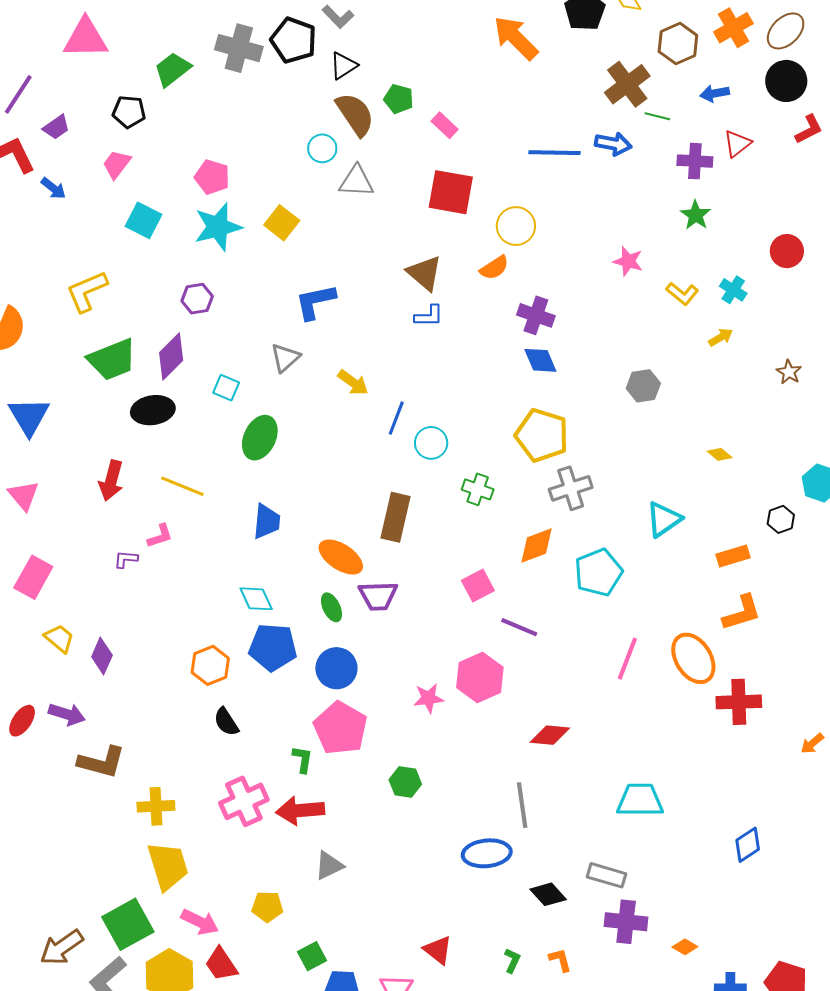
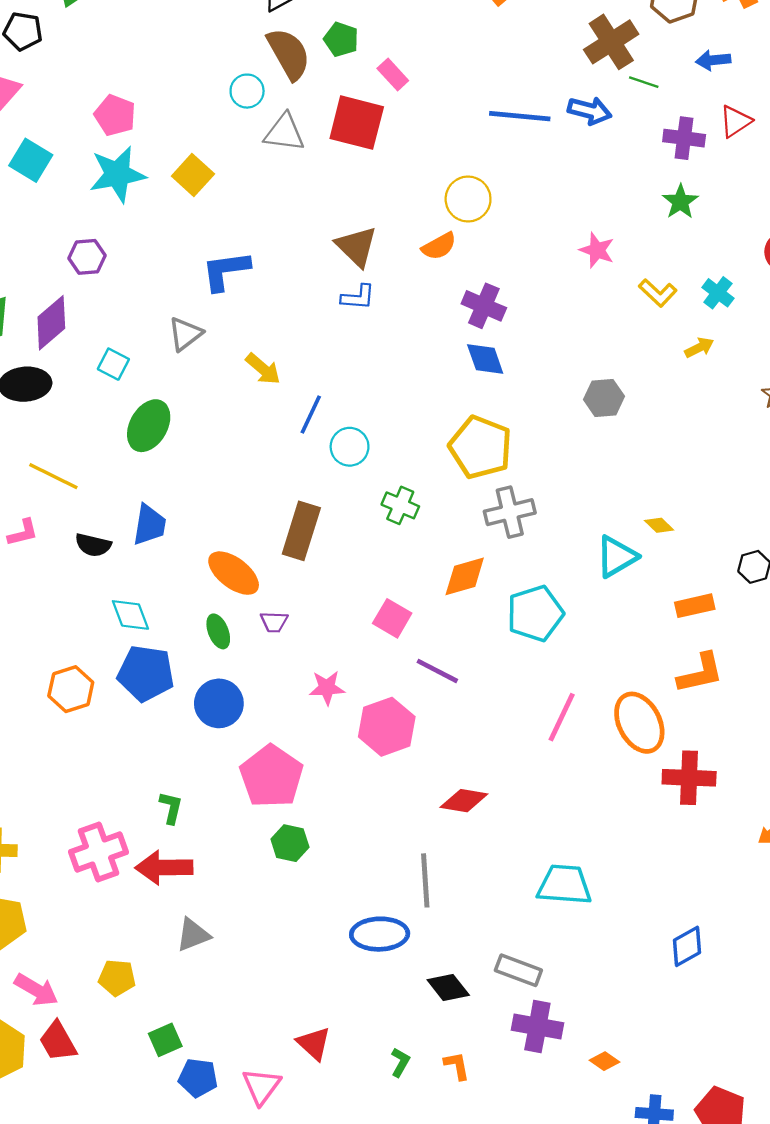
red square: (451, 192) -> (357, 123), moved
yellow diamond: (720, 454) -> (659, 525), moved
pink square: (478, 585) -> (392, 618), turned -36
purple trapezoid: (378, 596) -> (274, 622), size x0.6
pink star: (429, 698) -> (327, 688), moved
black semicircle: (226, 722) -> (93, 545), moved, turned -48
pink pentagon: (340, 728) -> (271, 776), moved

